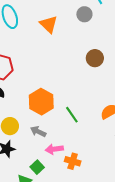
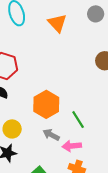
gray arrow: (38, 132) -> (51, 135), moved
pink arrow: (54, 149) -> (72, 146), moved

